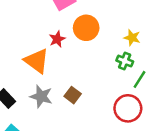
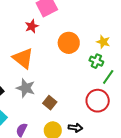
orange circle: (86, 28) -> (69, 43), moved
red star: (57, 39) -> (32, 26), moved
brown square: (73, 95) -> (50, 103), moved

